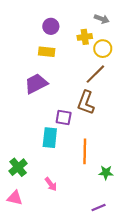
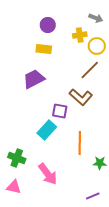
brown L-shape: (86, 103) -> (81, 97), turned -70
cyan rectangle: (50, 138) -> (47, 130), turned 36
green cross: (18, 167) -> (17, 158), turned -30
pink arrow: (51, 184) -> (48, 174), size x1.6

